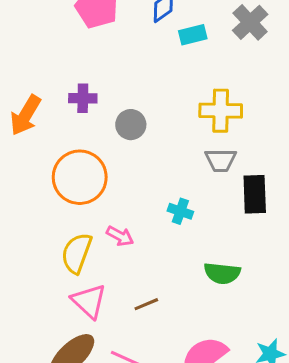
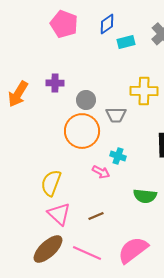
gray trapezoid: (221, 160) -> (116, 115), moved
orange circle: (80, 177) -> (82, 131), moved
pink arrow: (120, 236) -> (101, 172), moved

